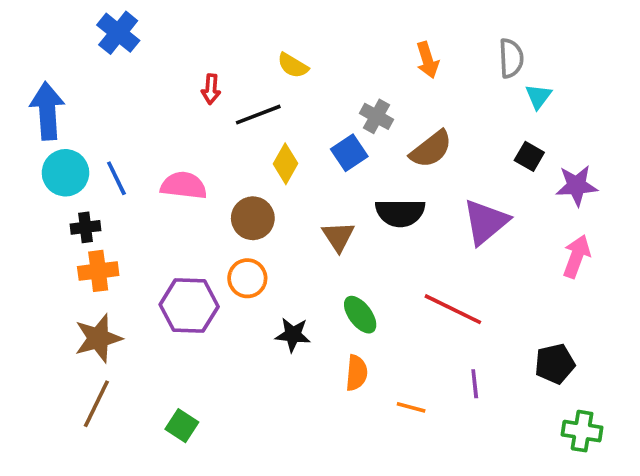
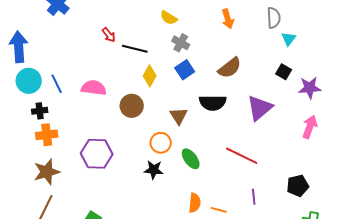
yellow semicircle: (293, 65) -> (169, 18), moved
red arrow: (211, 89) -> (109, 35), turned -42
black line: (258, 115) -> (135, 49), turned 35
gray cross: (376, 116) -> (181, 43), moved
orange circle: (247, 278) -> (161, 143), moved
orange semicircle: (356, 373) -> (195, 203), moved

